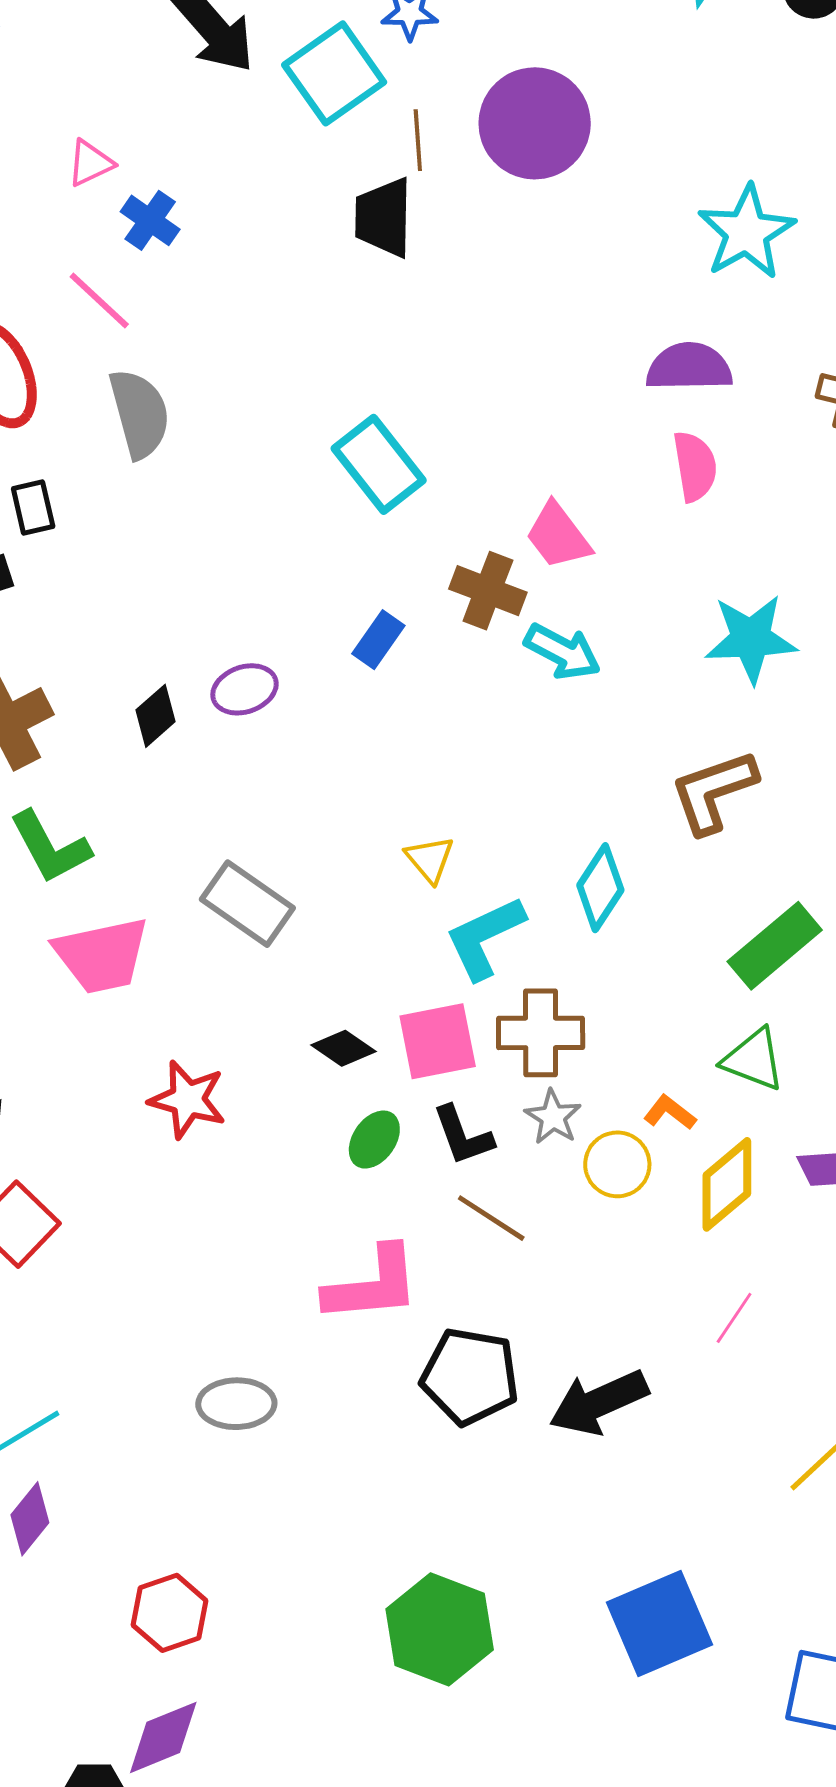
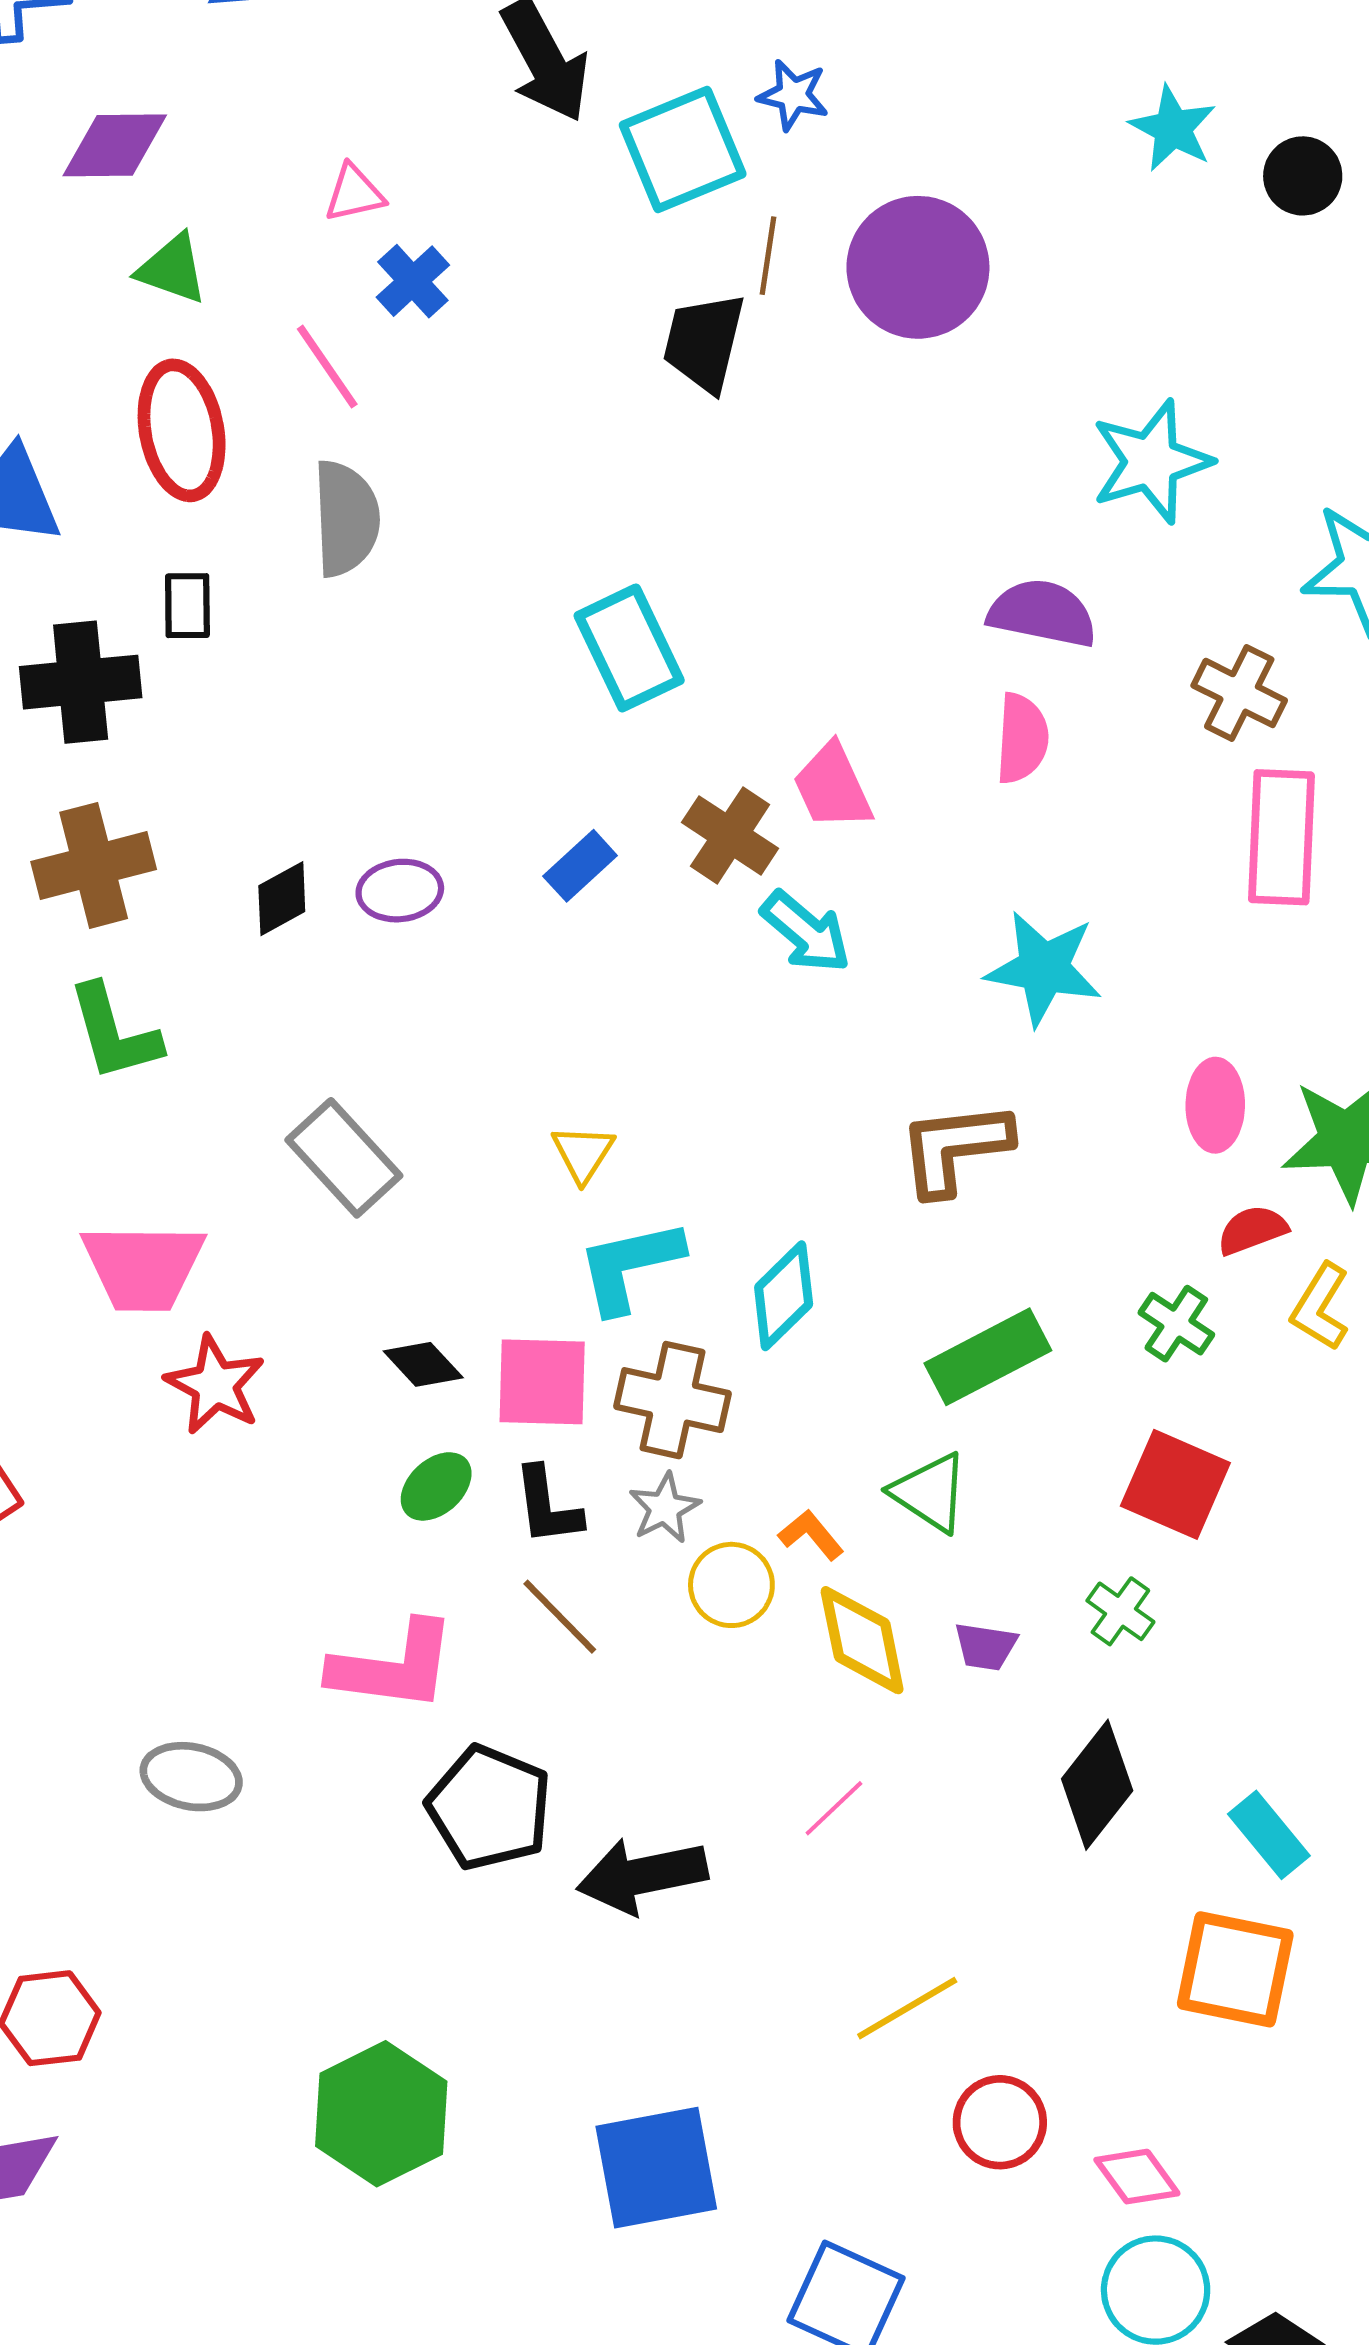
cyan diamond: (600, 888) -> (784, 1296), moved
pink trapezoid: (102, 955) -> (143, 1267), moved
yellow diamond: (727, 1184) -> (862, 1640), turned -74

